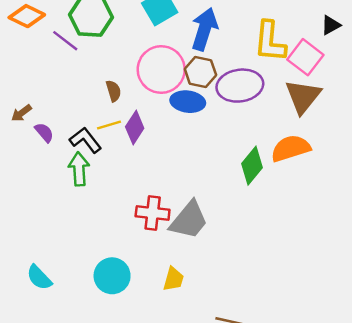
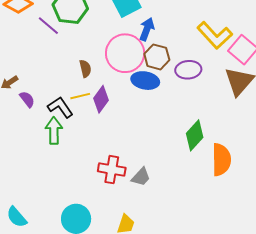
blue arrow: (204, 29) -> (147, 29), moved, size x0.7
yellow L-shape: (270, 42) -> (215, 35), turned -51
purple ellipse: (240, 86) -> (188, 70), size x0.7
orange semicircle: (291, 148) -> (221, 160), moved, turned 104
gray trapezoid: (189, 220) -> (141, 177), size x0.6

